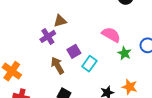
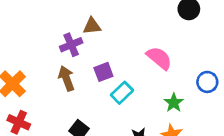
green star: (124, 53) -> (174, 103), moved
brown arrow: (57, 65) -> (66, 78), moved

